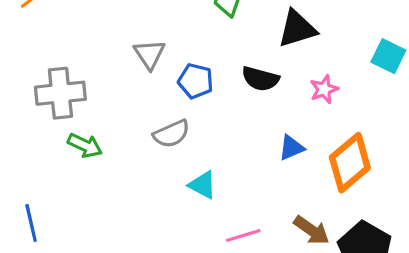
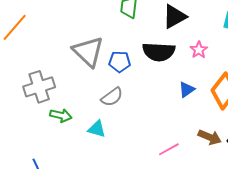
gray triangle: (150, 54) -> (88, 52), size x1.6
black semicircle: (260, 79) -> (159, 52), size x1.4
cyan triangle: (202, 185) -> (97, 129), moved

